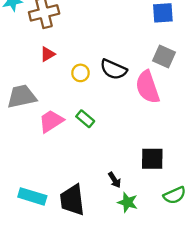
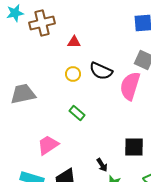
red triangle: (48, 54) -> (74, 42), moved, turned 32
pink semicircle: (148, 87) -> (130, 86), turned 36
pink trapezoid: (51, 121) -> (48, 145), moved

